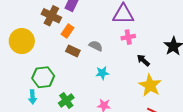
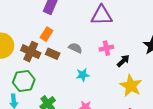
brown cross: (51, 16) -> (31, 52), moved
pink cross: (128, 37) -> (106, 48), moved
black arrow: (143, 60) -> (123, 61), turned 96

